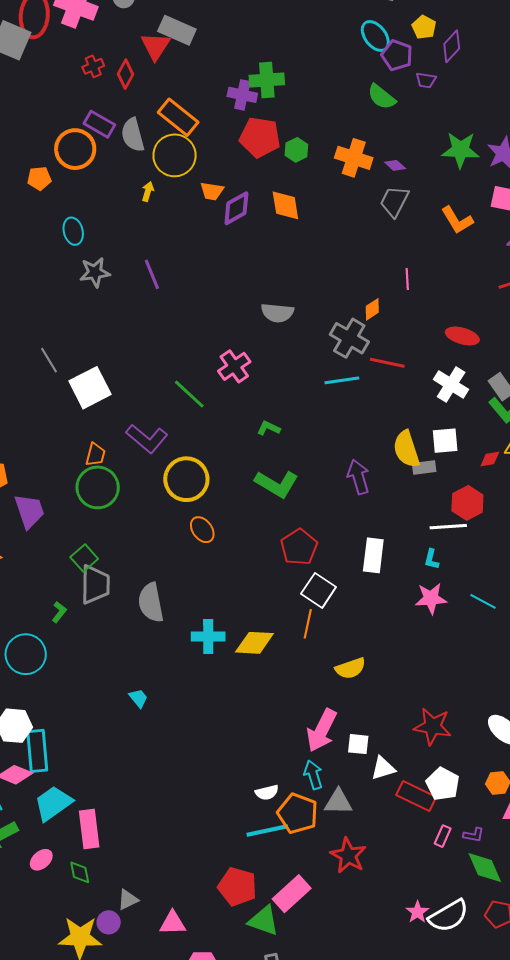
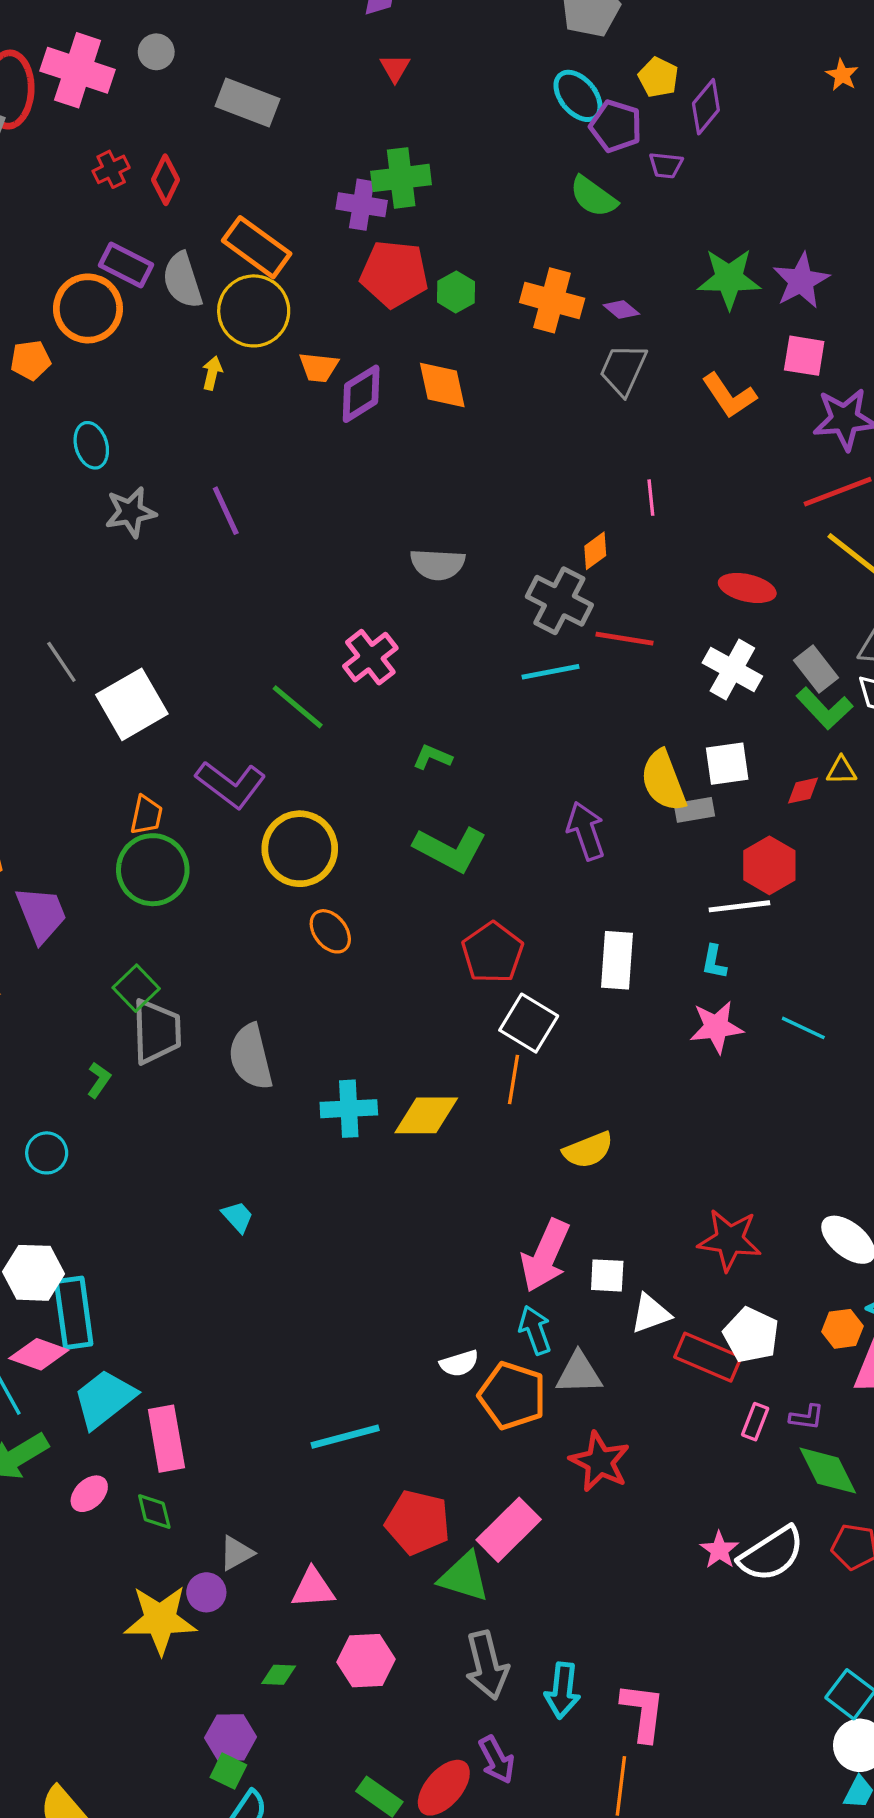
red triangle: (155, 46) -> (395, 68), moved, size x0.6
cyan circle: (26, 654) -> (47, 1153), size x0.6
cyan line: (267, 830) -> (345, 1437), moved

